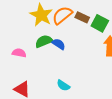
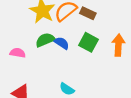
green square: (100, 23) -> (88, 42), moved

